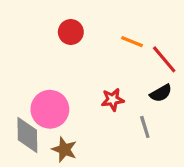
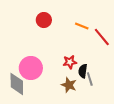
black semicircle: (161, 93) -> (83, 71), moved, turned 128
brown star: (64, 149) -> (69, 85), moved

